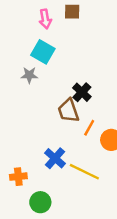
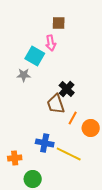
pink arrow: (45, 19) -> (51, 43), moved
blue cross: (55, 158) -> (45, 143), turned -30

